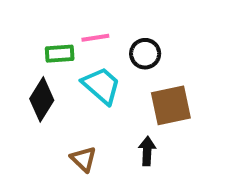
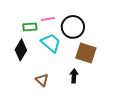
black circle: (145, 54) -> (73, 27), size x1.5
brown square: (171, 105) -> (86, 53), turned 30

